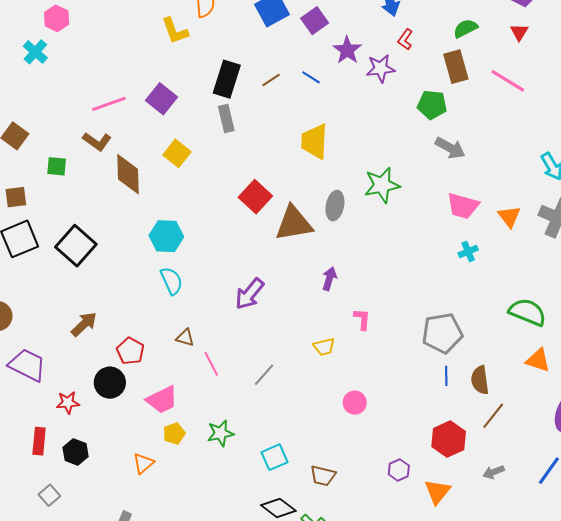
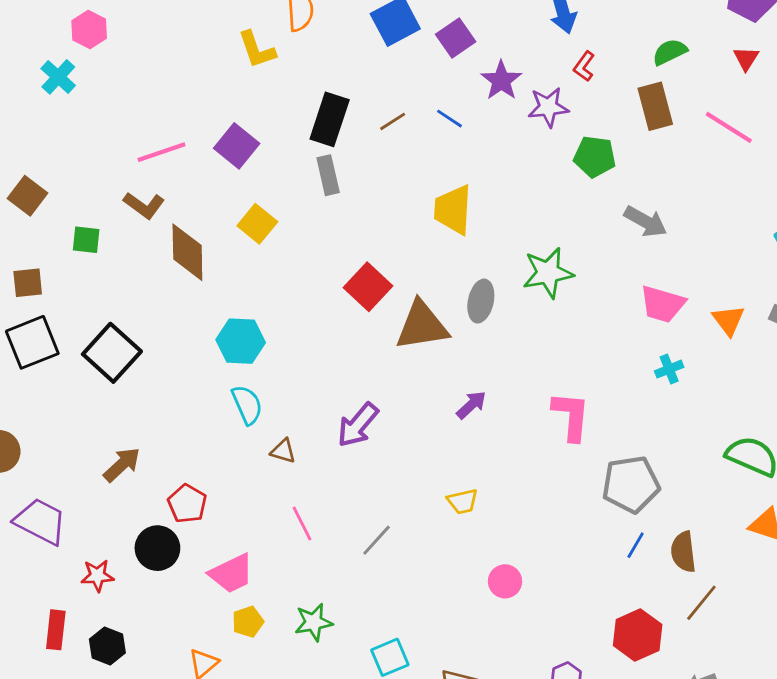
green pentagon: (432, 105) -> (595, 157), moved
purple arrow: (329, 279) -> (471, 405), turned 30
pink L-shape: (362, 319) -> (571, 416), moved, size x1.6
brown triangle: (185, 338) -> (283, 451), moved
blue line: (446, 376) -> (636, 545), turned 30

